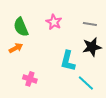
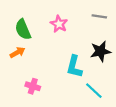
gray line: (90, 24) -> (99, 16), moved

